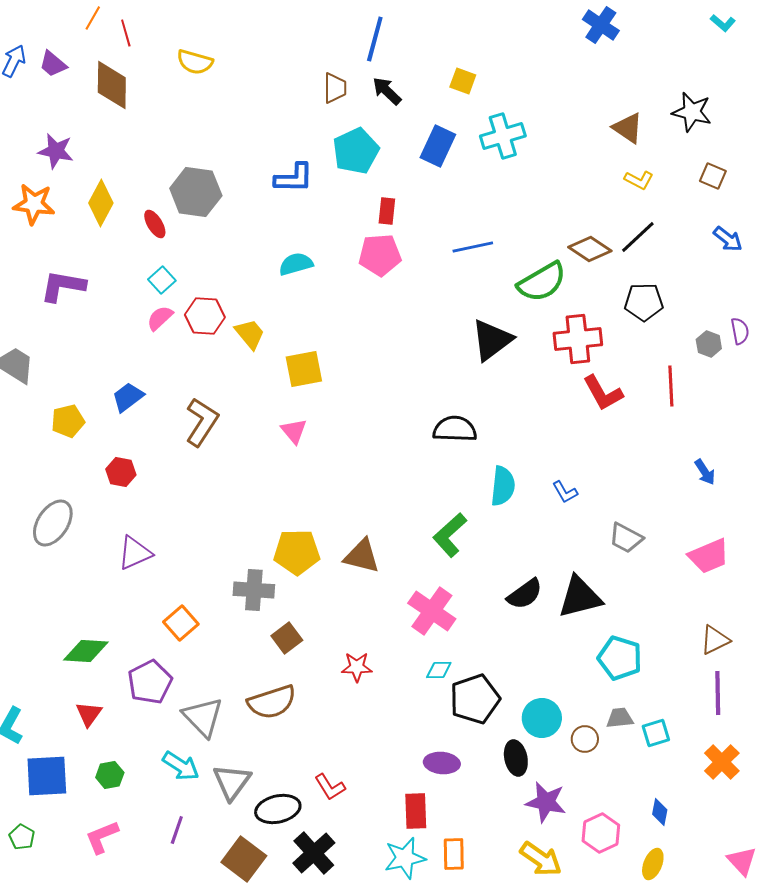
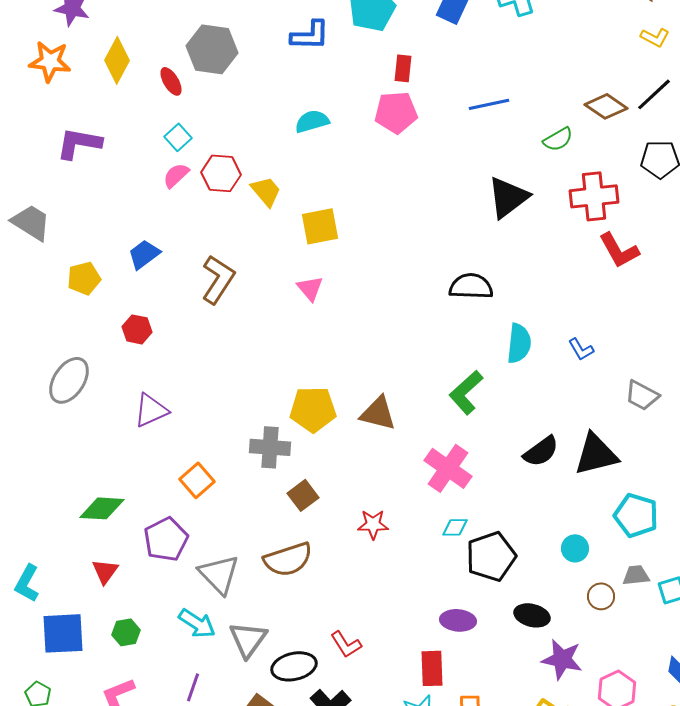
green semicircle: (542, 282) -> (558, 139), size x0.6
cyan circle: (542, 718) -> (575, 548), moved, size x0.7
black ellipse: (516, 758) -> (532, 615), turned -64

